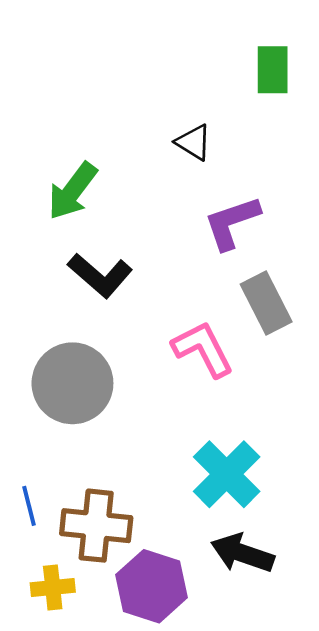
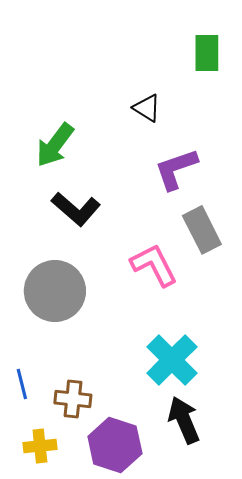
brown cross: (96, 526) -> (73, 399), size x0.7
black arrow: (242, 553) -> (184, 420), turned 48

